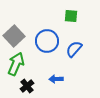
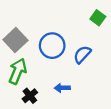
green square: (71, 16) -> (98, 18), moved, turned 32

